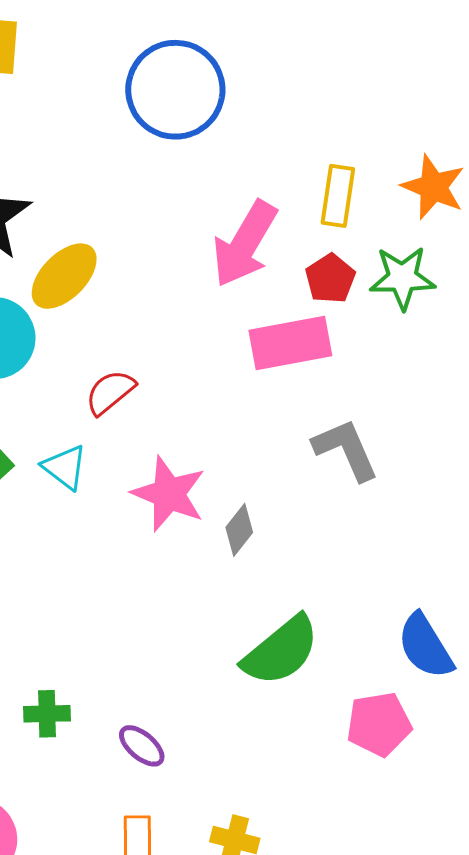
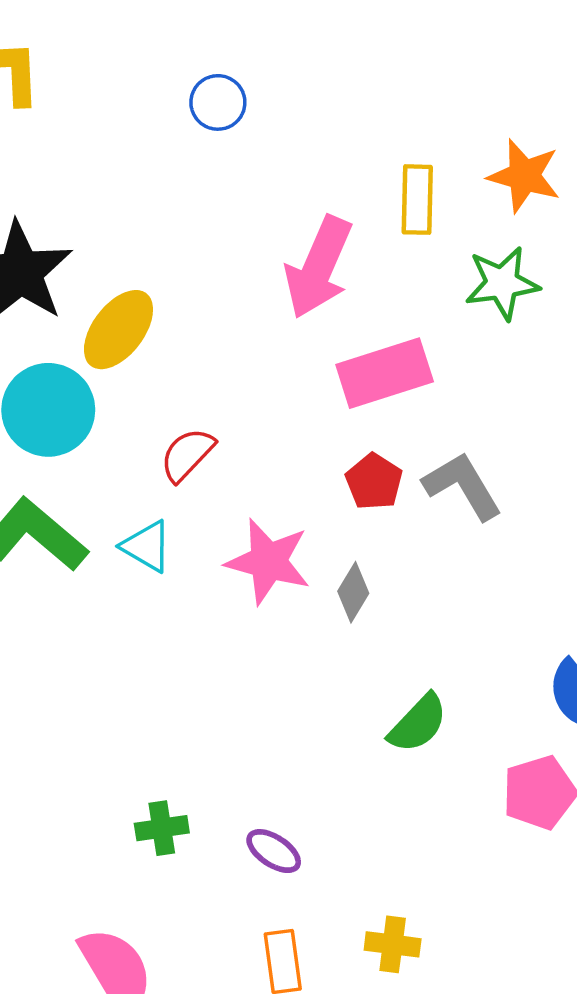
blue circle: (175, 90) -> (218, 102), size x0.5
red pentagon: (330, 279) -> (374, 482), moved
green semicircle: (281, 651) -> (418, 723), size x0.7

